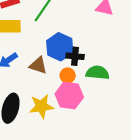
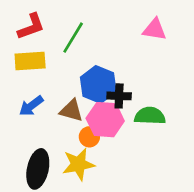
orange circle: (68, 75) -> (89, 137), moved
pink hexagon: (69, 95) -> (105, 120), moved

